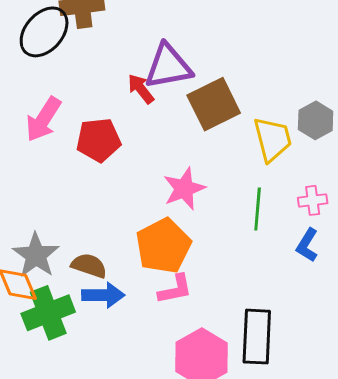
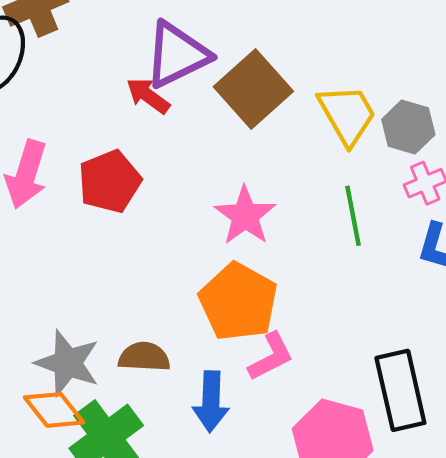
gray hexagon: (316, 120) -> (408, 127), moved
blue arrow: (103, 295) -> (211, 402), moved, turned 108

